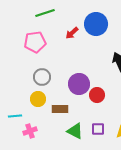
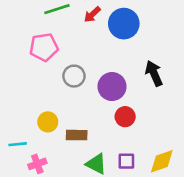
red arrow: (72, 33) -> (92, 14), moved
gray circle: (42, 77) -> (74, 76), moved
purple circle: (79, 84) -> (112, 87), moved

